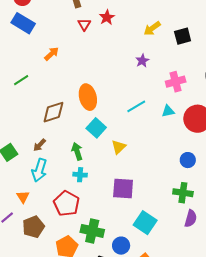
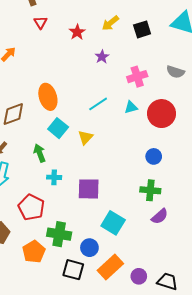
red star: (107, 17) -> (77, 32), moved
yellow triangle: (119, 147) -> (85, 137), moved
cyan cross: (80, 175) -> (54, 177), moved
purple semicircle: (191, 218) -> (160, 216), turned 36

